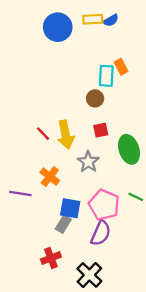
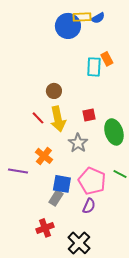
blue circle: (58, 27) -> (68, 26), moved
brown circle: (95, 98) -> (54, 91), moved
purple semicircle: (101, 233) -> (89, 206), size x0.7

